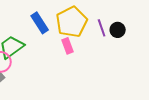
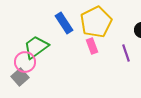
purple line: (102, 28) -> (126, 53), moved

